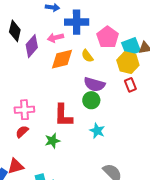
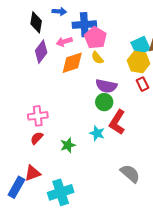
black diamond: (15, 31) -> (36, 22), moved
pink pentagon: (108, 37) -> (95, 38), moved
red L-shape: (63, 115) -> (117, 122), moved, turned 35
cyan star: (97, 131) -> (97, 133), moved

